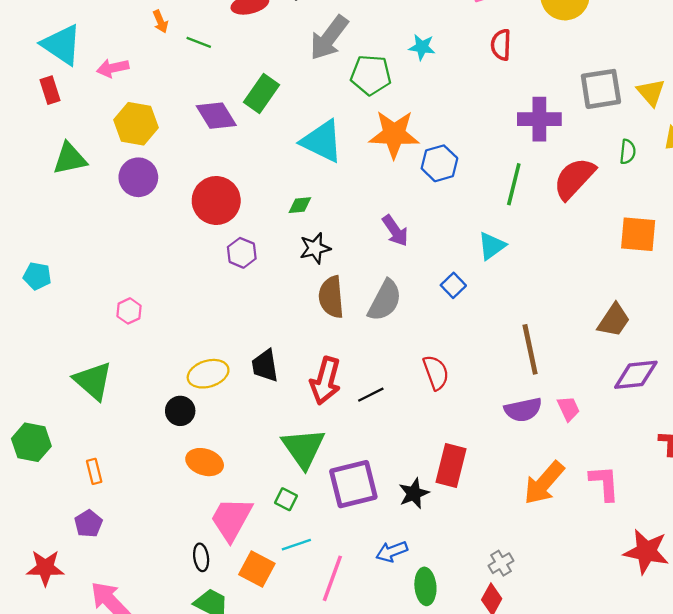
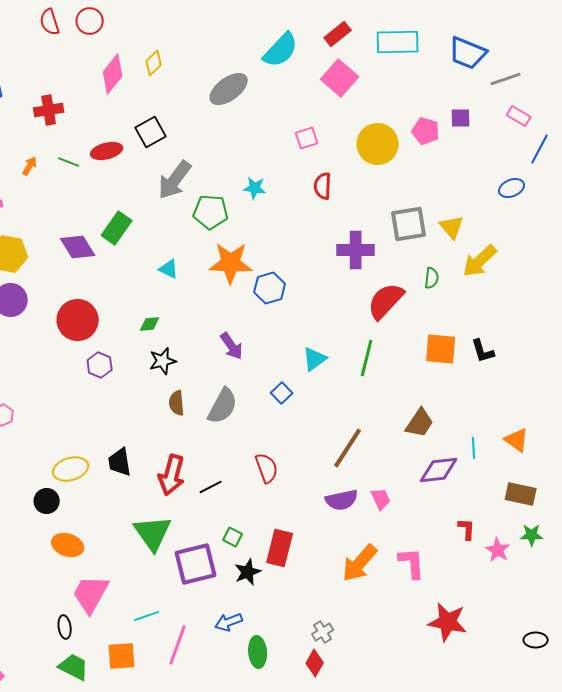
orange arrow: (160, 21) -> (30, 166), turned -126
green line: (199, 42) -> (69, 162), moved
cyan triangle: (322, 141) -> (169, 269), size x0.5
green line: (514, 184) -> (367, 358), moved
brown semicircle: (331, 297) -> (177, 403), size x0.7
brown line: (530, 349) -> (348, 448), turned 45
green square: (286, 499) -> (233, 537), moved
orange square: (257, 569) -> (122, 656), moved, turned -32

